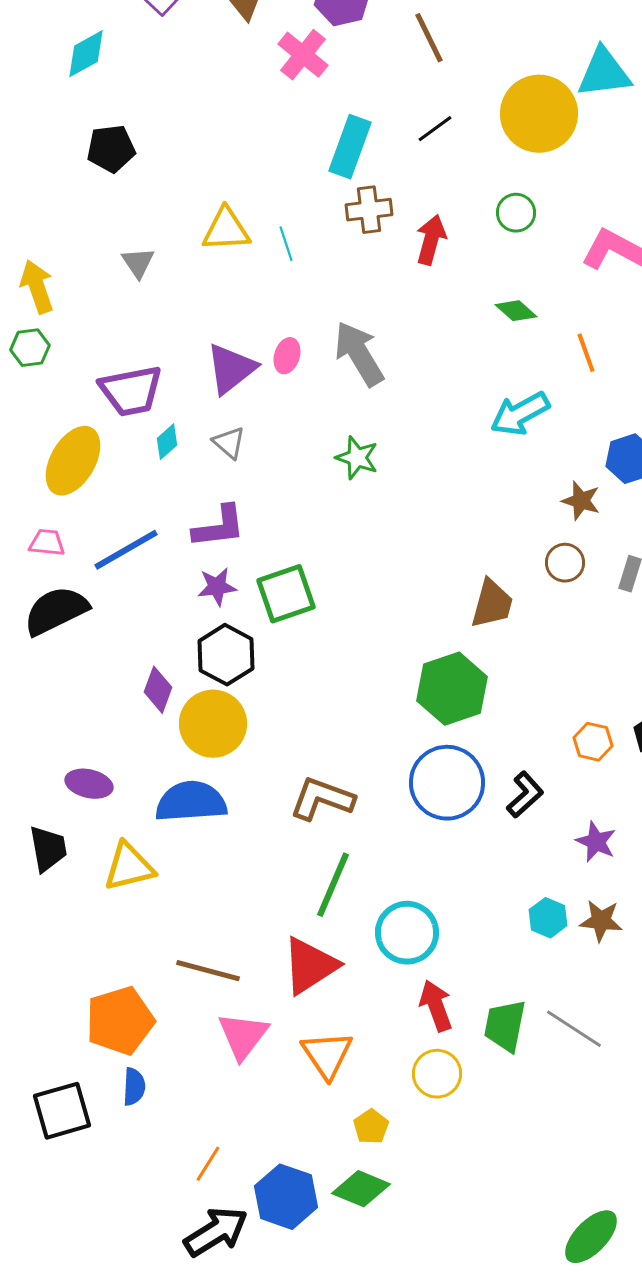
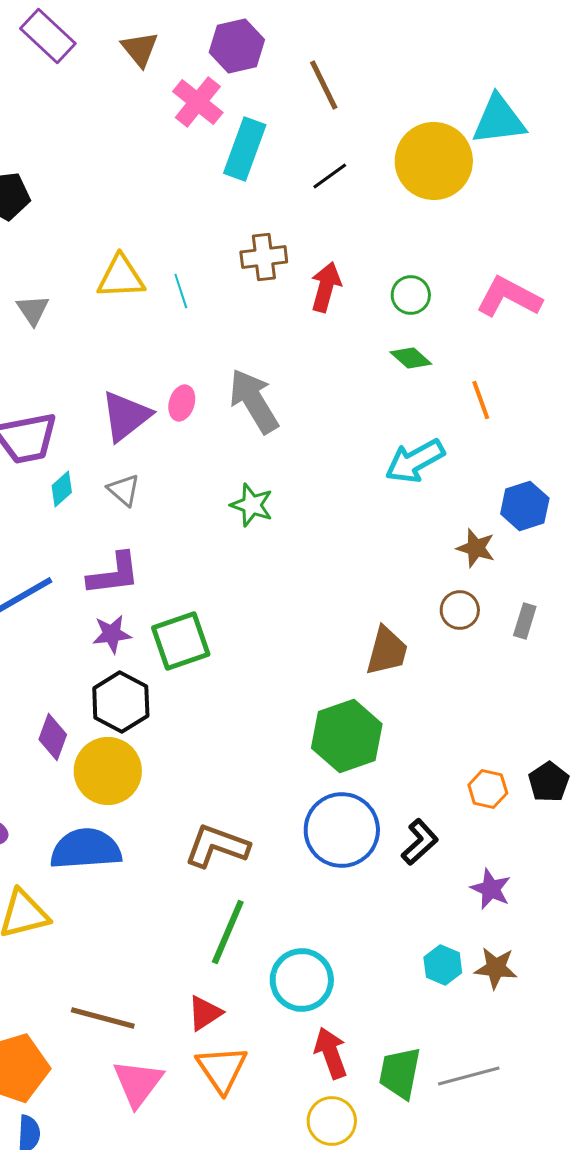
cyan rectangle: (350, 147) -> (245, 149), moved
green circle: (516, 213) -> (411, 295), moved
red triangle: (310, 966) -> (205, 1013), size x0.6
gray line: (574, 1029) -> (469, 1076), turned -48
orange triangle: (327, 1055) -> (222, 1069), moved

